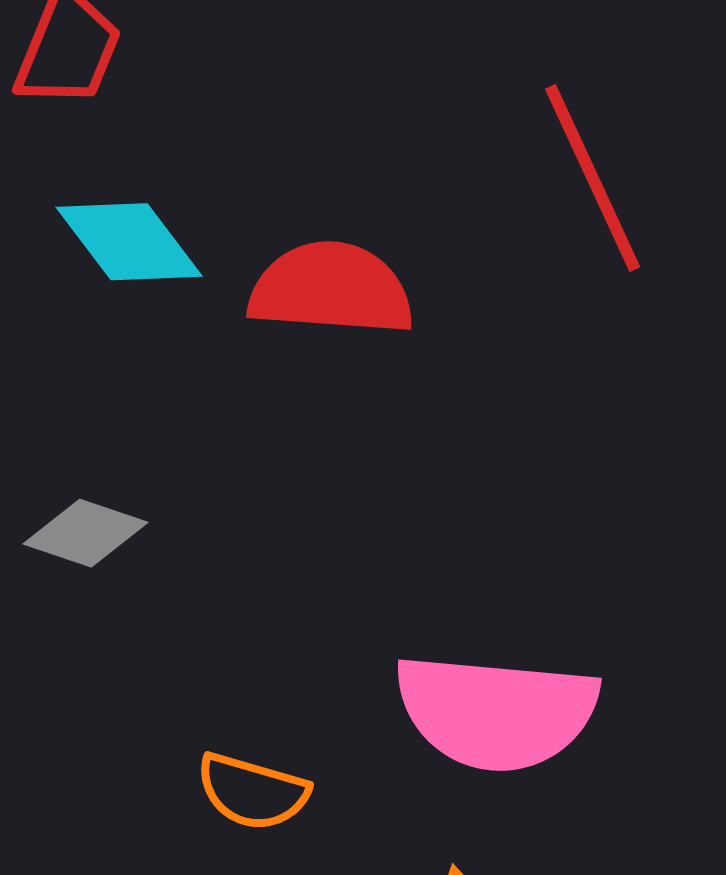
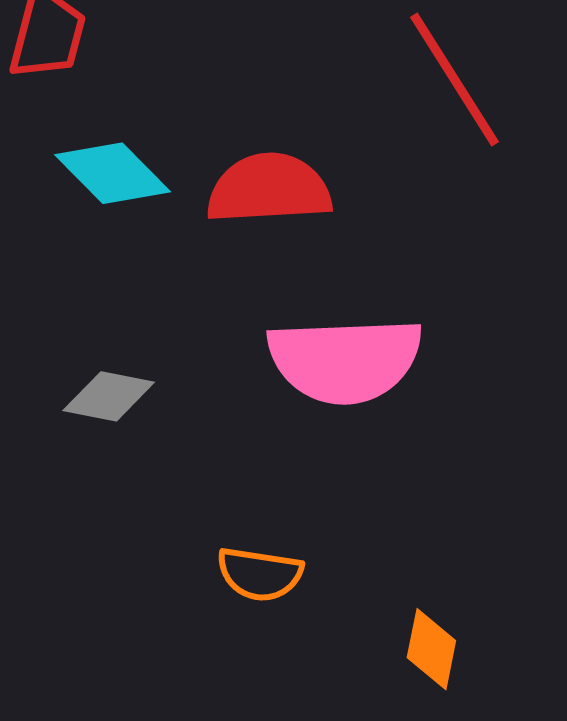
pink semicircle: (496, 712) -> (345, 360), moved

